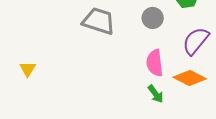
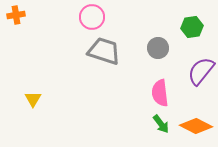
orange diamond: (190, 78) -> (196, 126), moved

